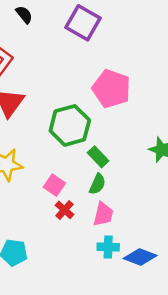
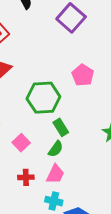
pink pentagon: (111, 89) -> (83, 75), size x0.7
red cross: (64, 210) -> (26, 177), moved, turned 35

